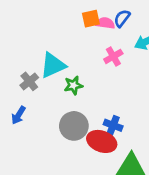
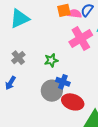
pink cross: (113, 56) -> (81, 38), size x1.6
cyan triangle: (53, 65) -> (20, 19), moved
blue cross: (113, 125) -> (63, 82), moved

